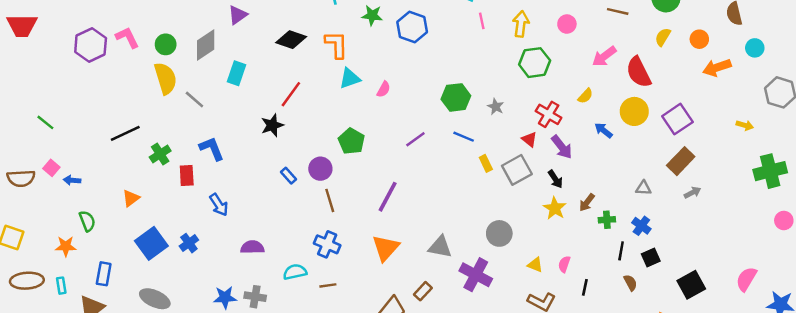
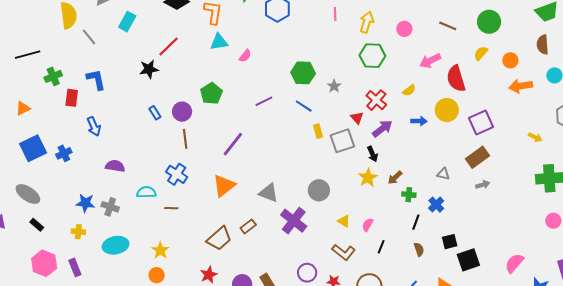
blue arrow: (604, 130) -> (419, 121), turned 133
purple arrow: (562, 147) -> (382, 129), turned -100
black square: (651, 258) -> (450, 242), moved

